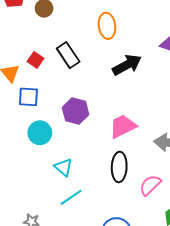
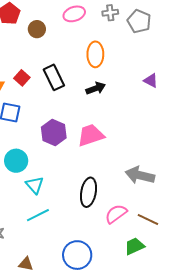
black arrow: (127, 65) -> (96, 88), moved, size x0.7
pink trapezoid: (123, 126) -> (91, 135), moved
cyan circle: (40, 133) -> (16, 161), moved

